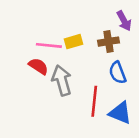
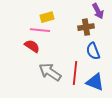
yellow rectangle: (73, 42) -> (47, 17), moved
gray arrow: (62, 80) -> (50, 72), moved, turned -40

